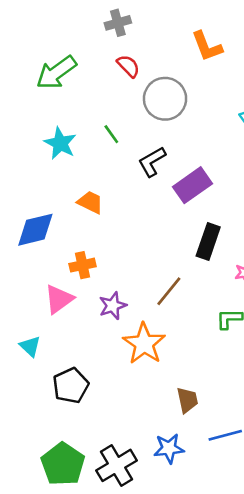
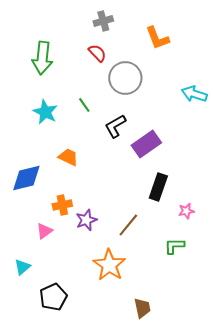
gray cross: (118, 23) -> (103, 21), moved
green arrow: (56, 73) -> (42, 58), turned -48
pink triangle: (59, 299) -> (44, 231), size x0.7
purple star: (113, 306) -> (86, 220), moved
cyan triangle: (30, 346) -> (22, 267), turned 36

